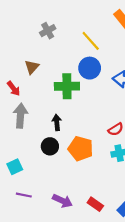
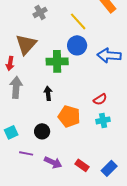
brown triangle: (32, 67) -> (26, 44), size x1.6
red arrow: (14, 88) -> (10, 63), turned 48
black circle: (50, 146) -> (42, 131), moved
purple line: (24, 195) -> (26, 153), moved

